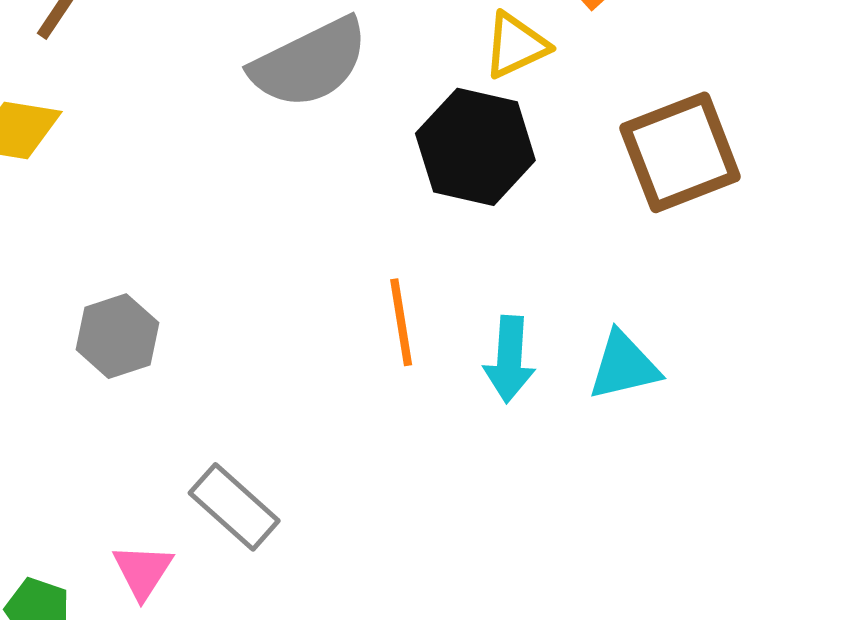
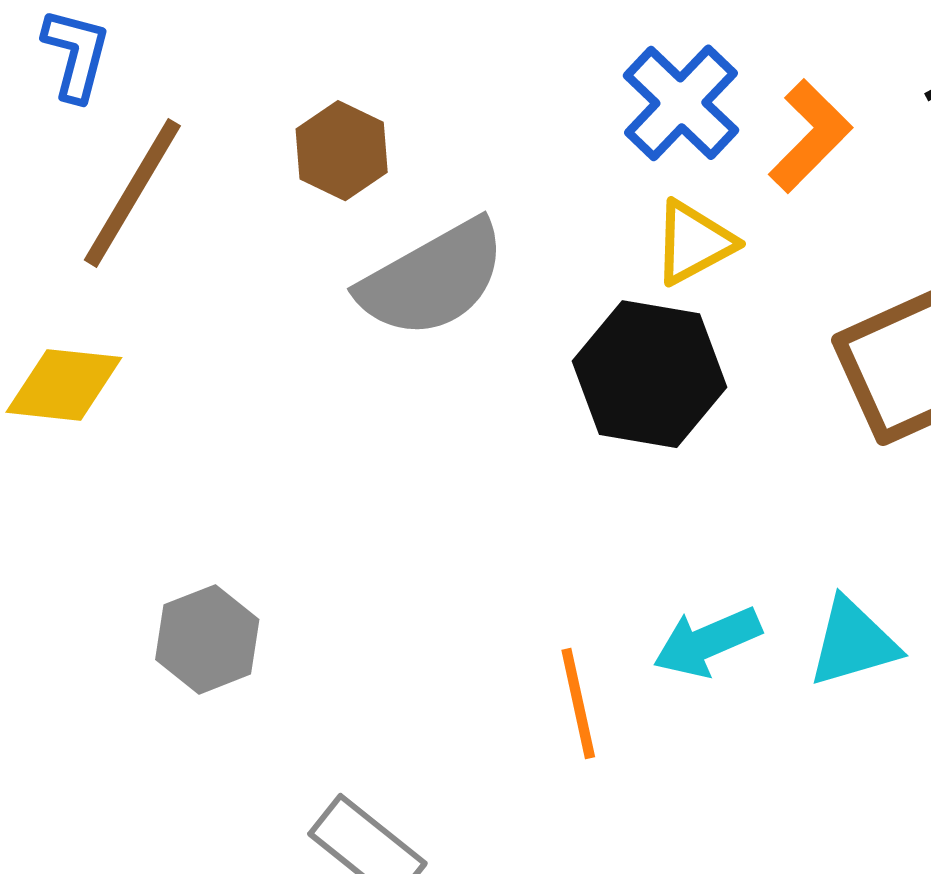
orange line: (401, 322) -> (578, 704), moved
cyan arrow: (509, 359) -> (707, 642), turned 66

